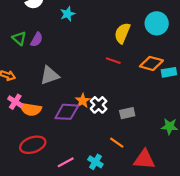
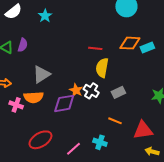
yellow semicircle: (122, 33) -> (102, 68), moved
orange semicircle: (31, 109) -> (34, 97), moved

